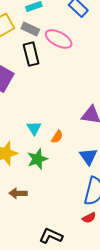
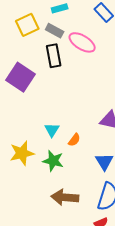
green star: (37, 159) -> (53, 161), turned 30
brown arrow: (18, 193) -> (65, 197), moved, size x1.5

